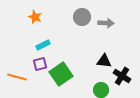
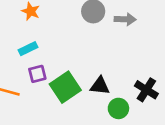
cyan rectangle: (43, 45) -> (28, 49), moved
black triangle: (104, 61) -> (100, 86), moved

